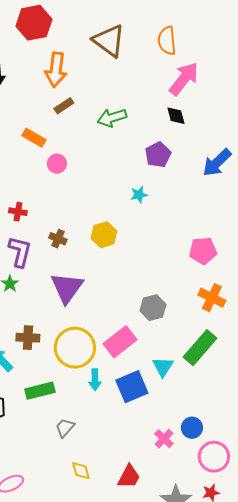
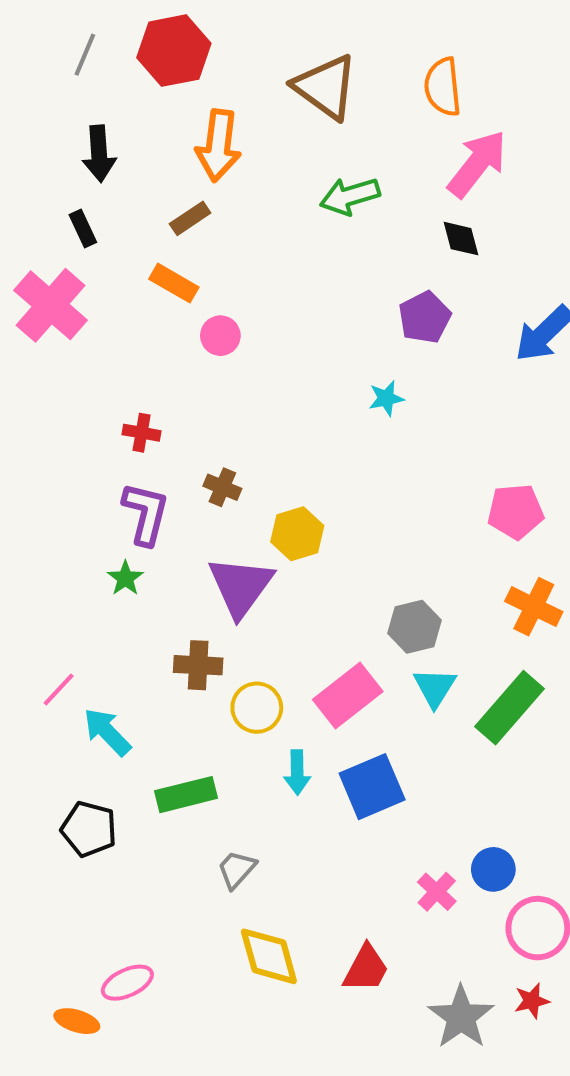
brown rectangle: (64, 106) -> (190, 218), moved
green arrow: (112, 118) -> (350, 196), moved
yellow hexagon: (104, 235) -> (297, 534), moved
brown cross: (28, 338) -> (198, 665), moved
yellow circle: (75, 348) -> (257, 708), size x0.6
cyan triangle: (163, 367) -> (435, 687), moved
yellow diamond: (81, 471) -> (269, 956), size x1.6

